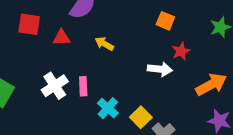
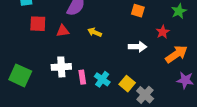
red star: (181, 51) -> (163, 32), moved
white cross: (55, 86) -> (61, 67), turned 36
pink rectangle: (83, 86) -> (82, 77), moved

